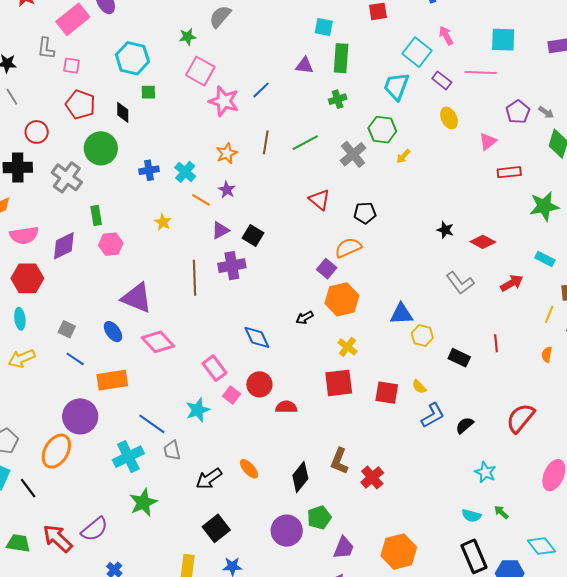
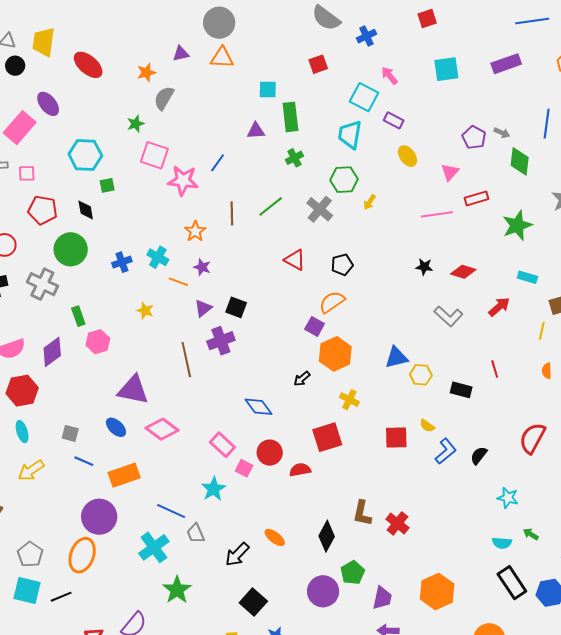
pink line: (481, 72) -> (437, 214), moved
red square: (339, 383) -> (327, 437), moved
black line: (28, 488) -> (61, 597), turned -65

